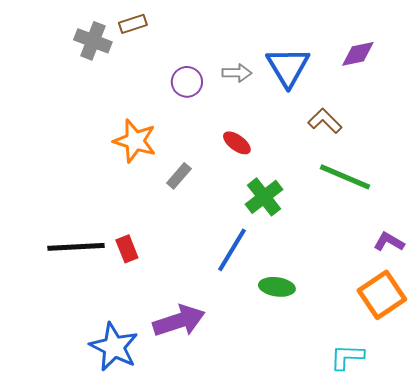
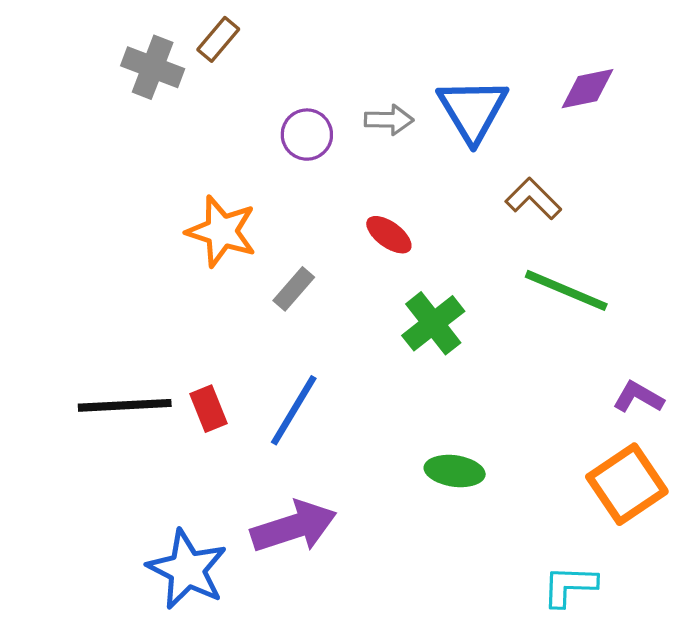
brown rectangle: (133, 24) -> (218, 39), turned -32
blue line: (232, 250) -> (294, 410), moved

